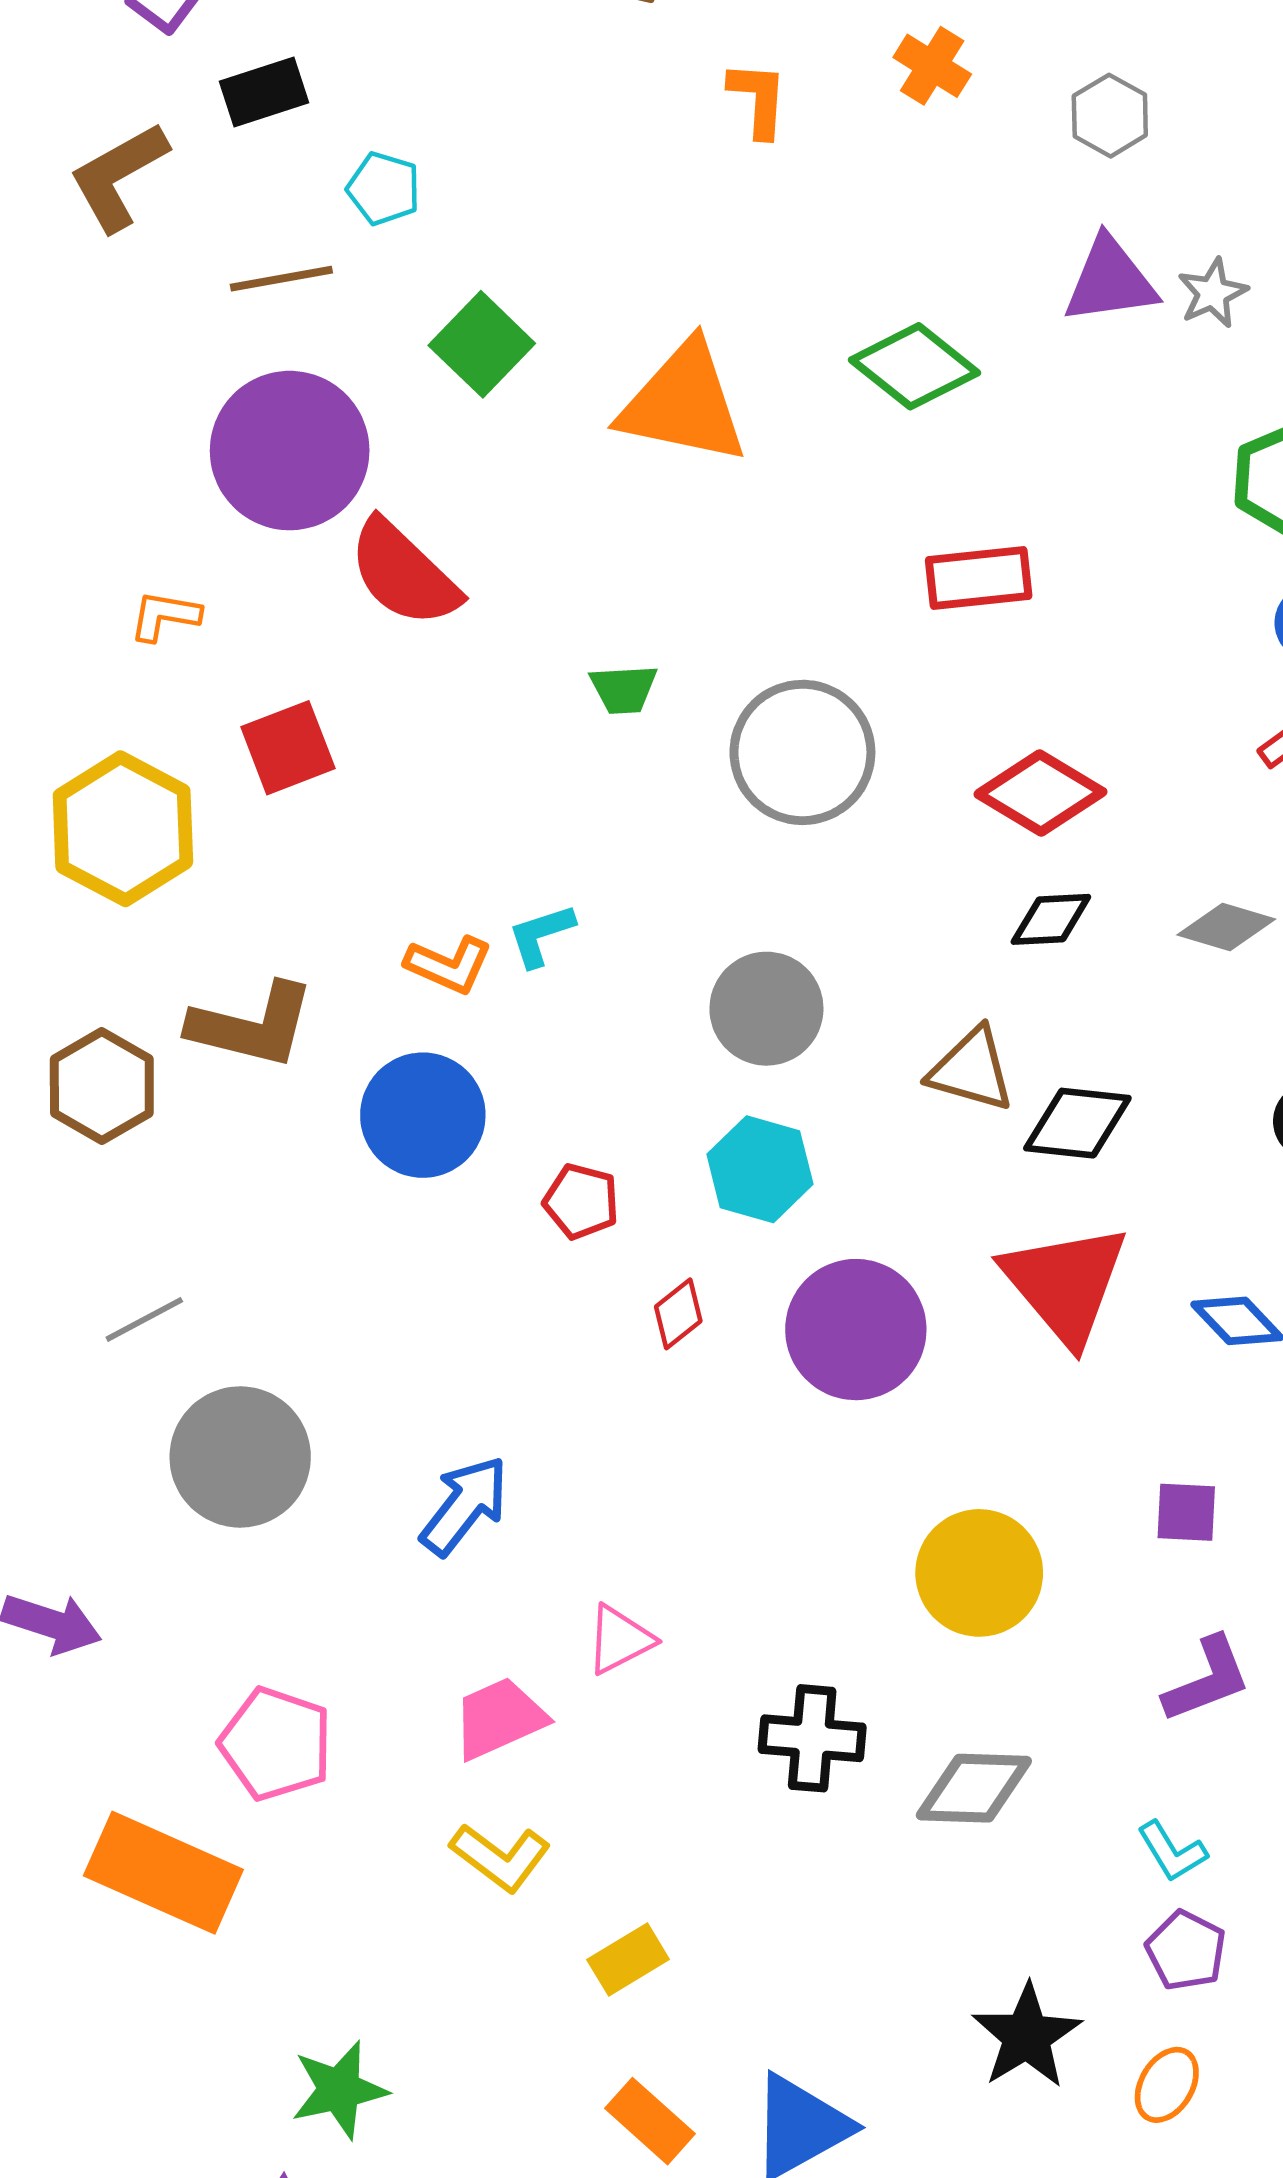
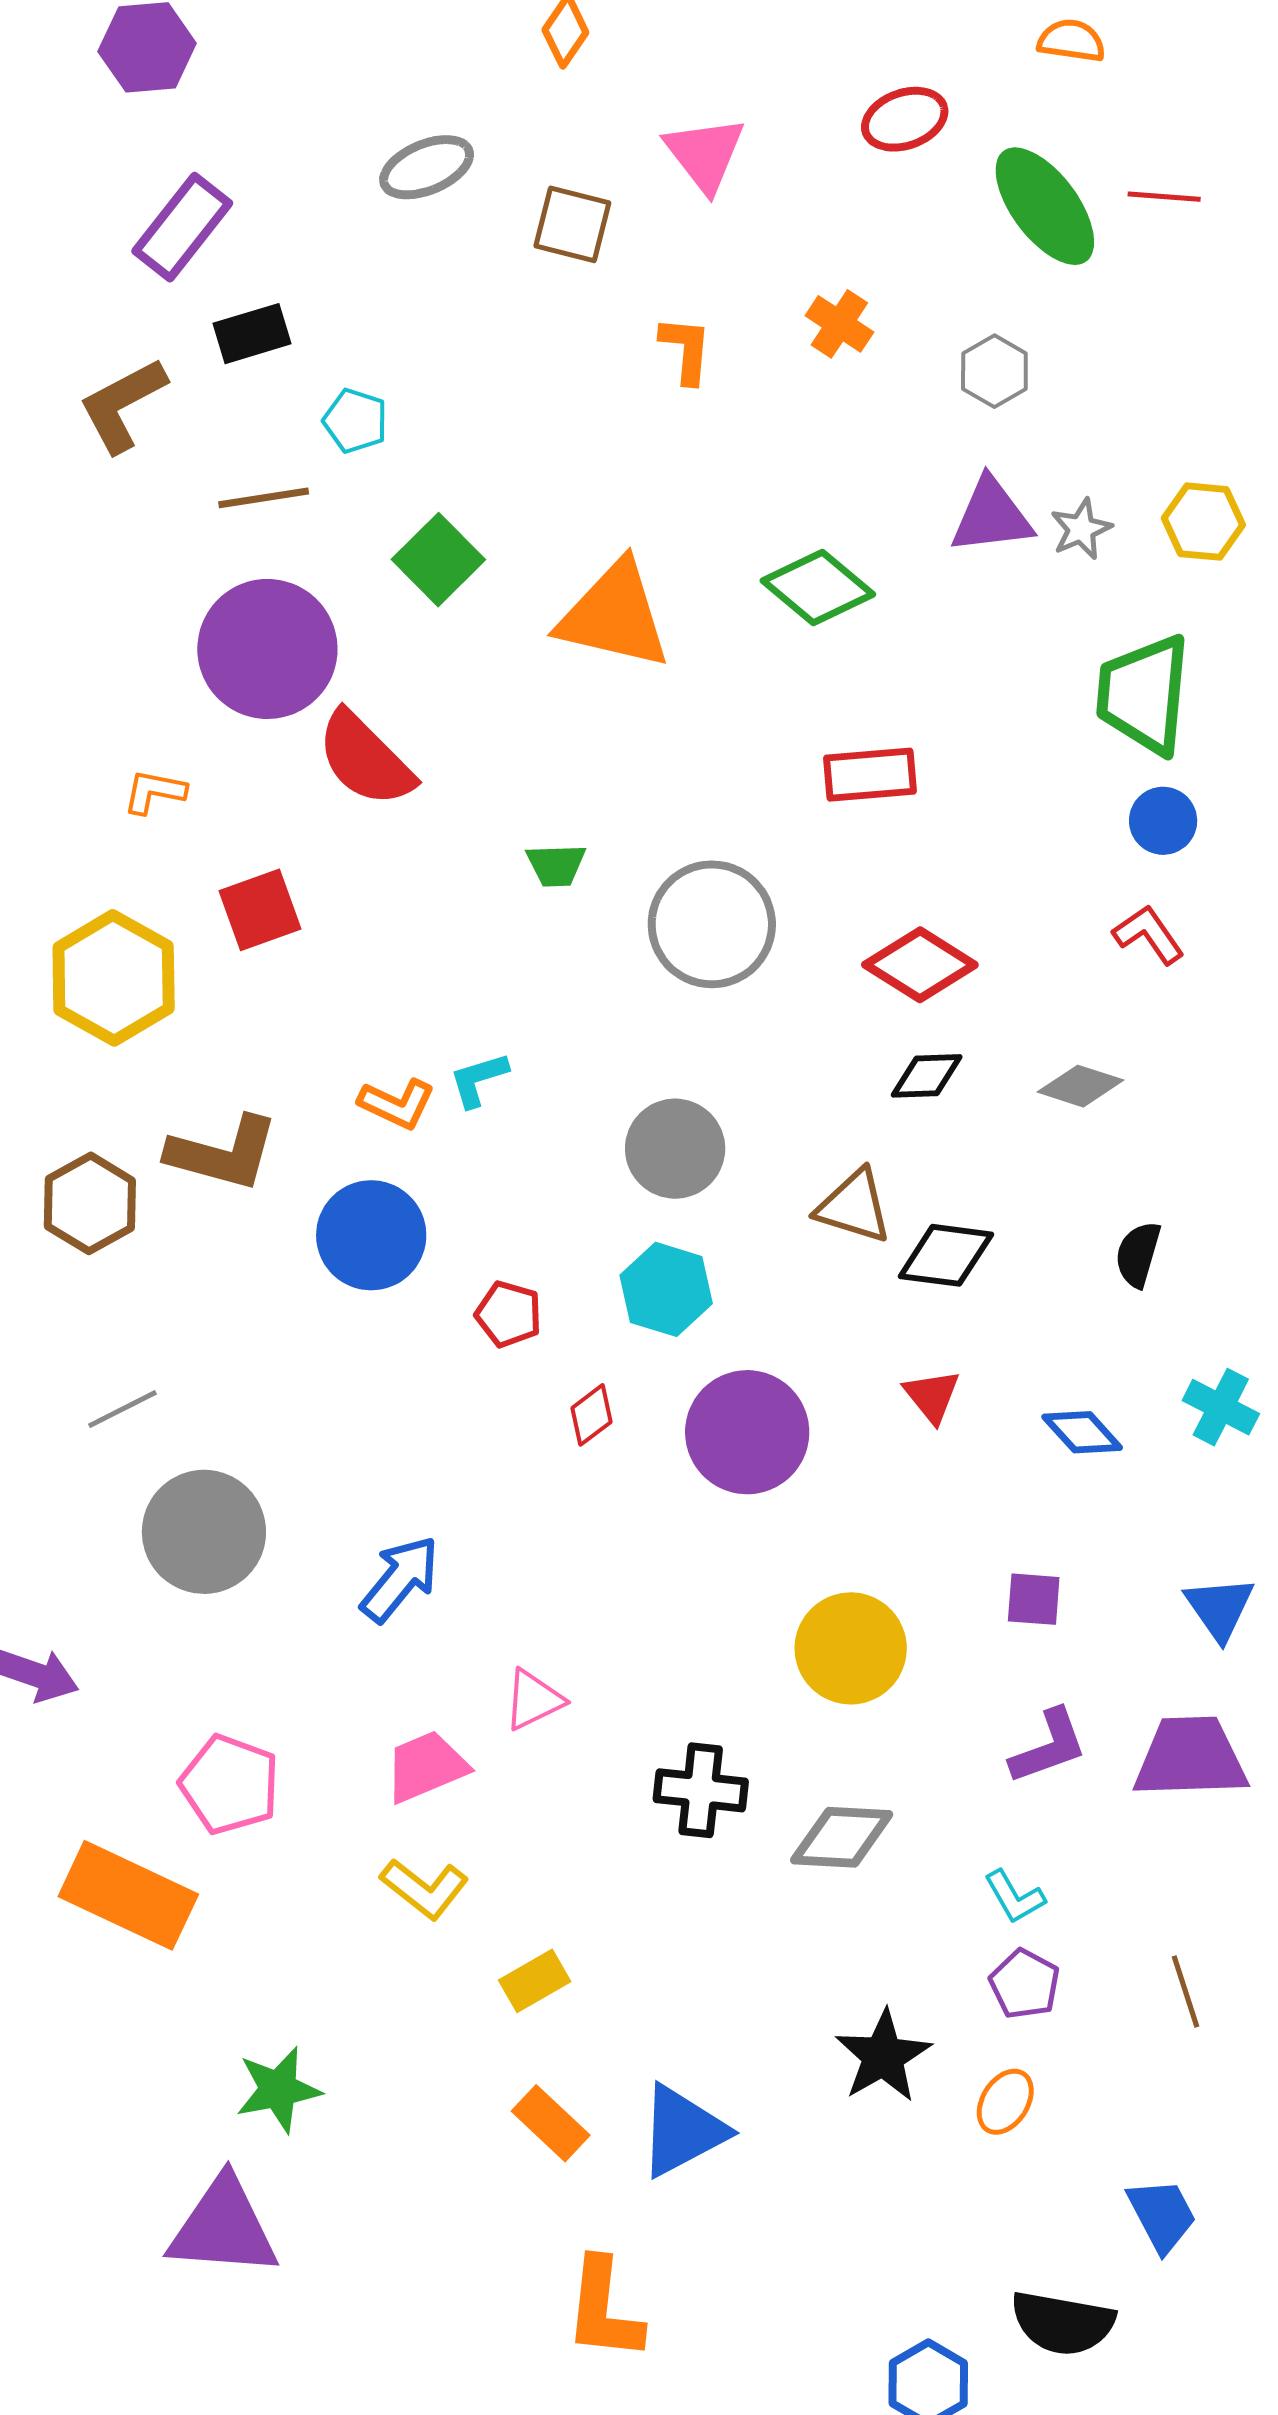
red triangle: (1065, 1284) -> (932, 1396), size x0.5

